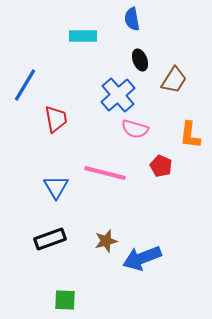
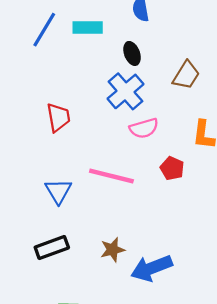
black ellipse: (140, 60) -> (132, 53), moved
blue line: (25, 85) -> (44, 30), moved
pink semicircle: (135, 129) -> (144, 128), turned -32

